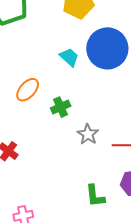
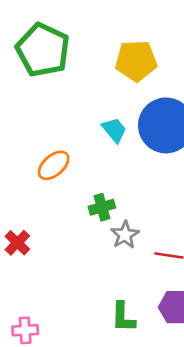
green cross: (61, 107) -> (102, 207), moved

